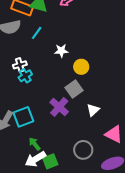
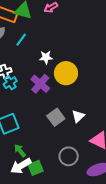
yellow circle: (81, 67) -> (66, 73), size x1.5
gray square: (74, 89) -> (56, 117), moved
purple cross: (59, 107) -> (40, 84), moved

